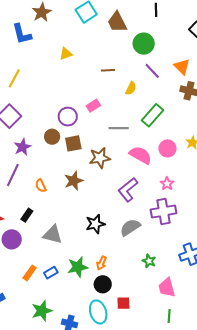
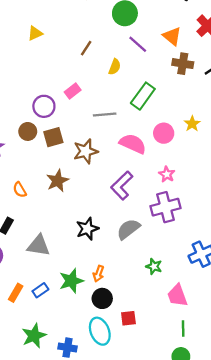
brown line: (108, 70) -> (86, 48), turned -48

